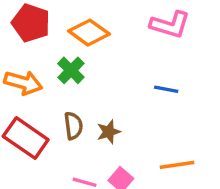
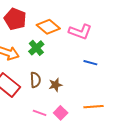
pink L-shape: (170, 25) -> (80, 32), moved

